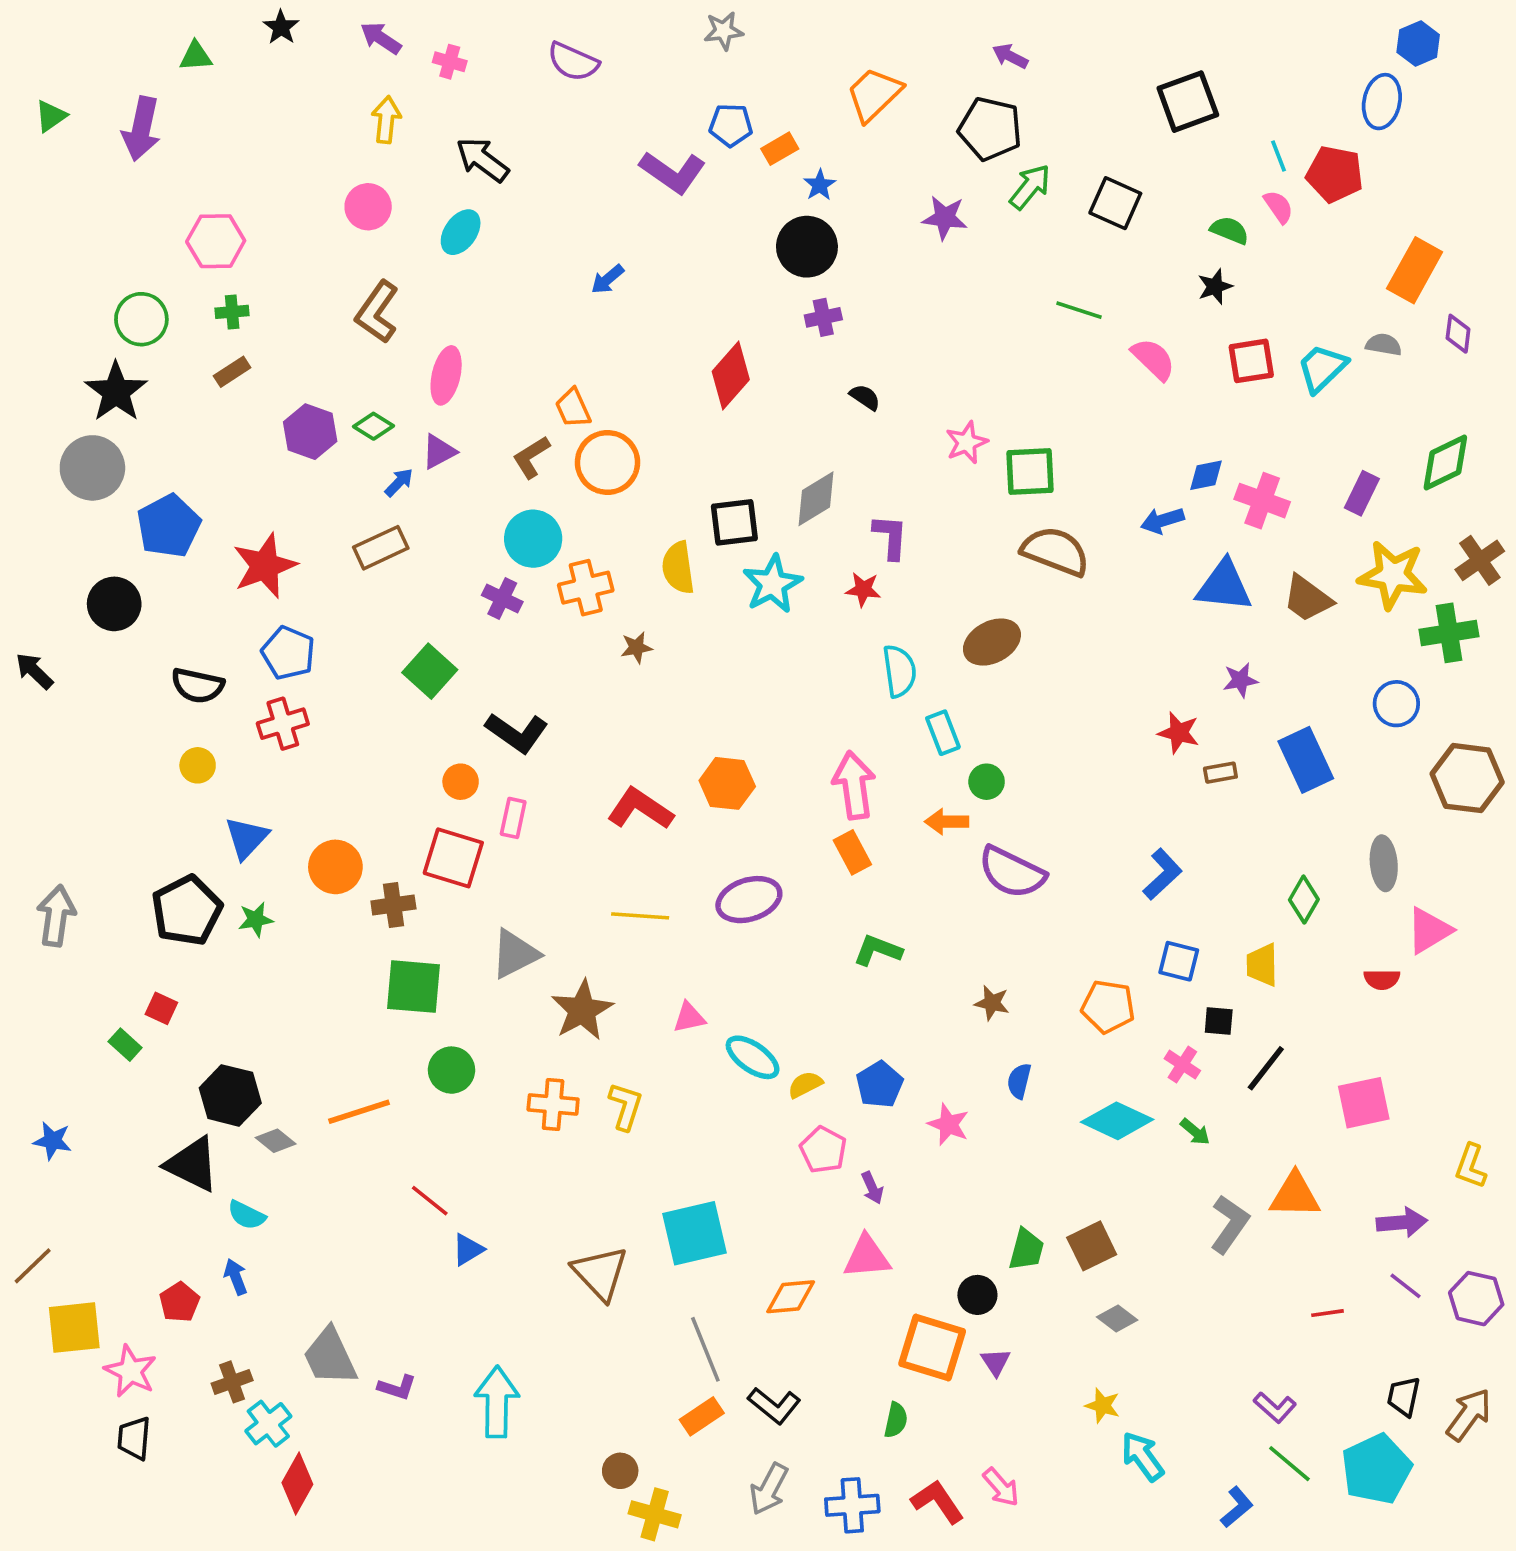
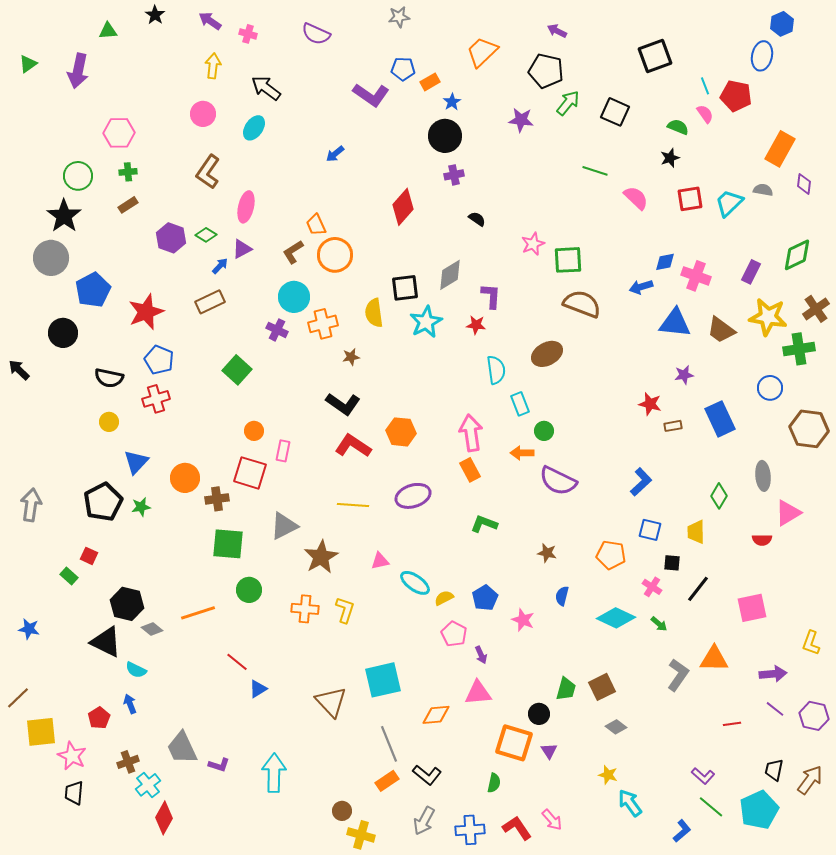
black L-shape: (517, 733) -> (343, 404), moved

